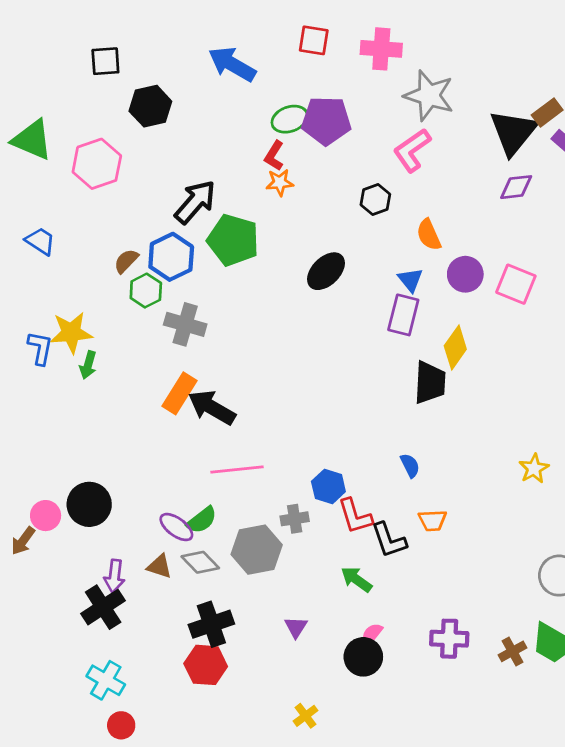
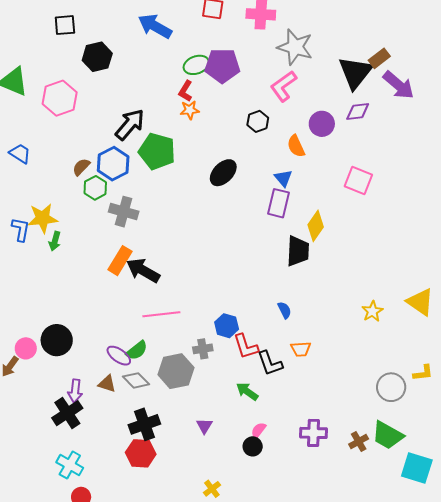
purple circle: (465, 274) -> (322, 124), moved
black circle: (363, 657) -> (253, 446), size x0.7

